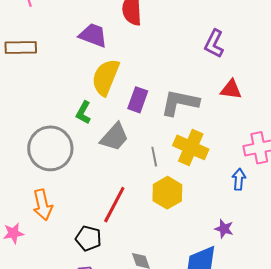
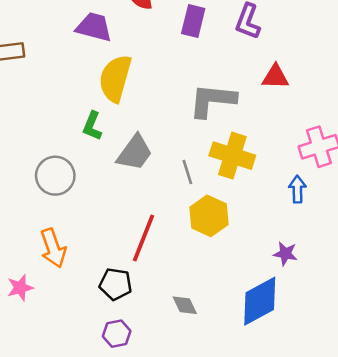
purple rectangle: (138, 100) -> (193, 21), moved
gray circle: (50, 148) -> (55, 176), size x0.7

